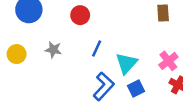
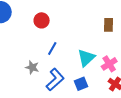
gray star: (53, 50) -> (32, 67), moved
cyan triangle: (126, 63) -> (86, 58), moved

